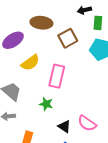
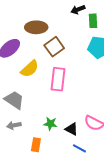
brown square: (68, 38) -> (54, 47), moved
green star: (46, 104) -> (50, 124), moved

